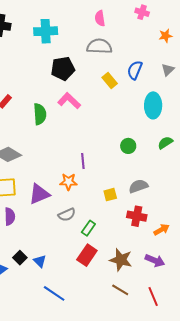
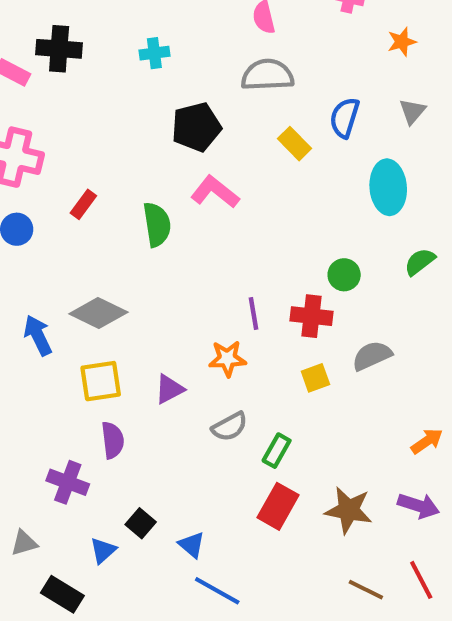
cyan cross: (46, 31) -> (154, 53), size x0.6
purple triangle: (39, 194) -> (169, 389), size x0.7
red cross: (137, 216) -> (312, 316), moved
blue triangle: (40, 261) -> (192, 545), moved
brown line: (120, 290) -> (366, 590), moved

